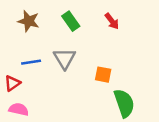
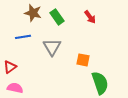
brown star: (29, 21) -> (33, 13), moved
blue line: (31, 62) -> (23, 37), moved

